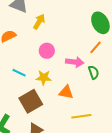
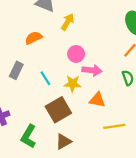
pink arrow: (75, 62) -> (92, 70), moved
cyan line: (19, 73) -> (45, 78), turned 32

